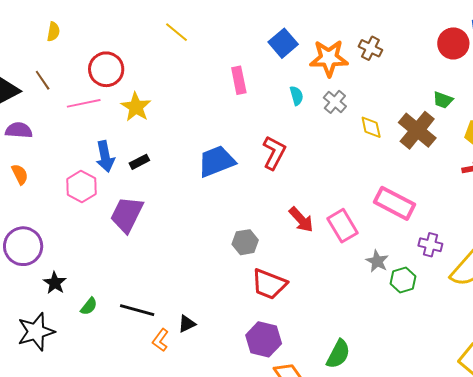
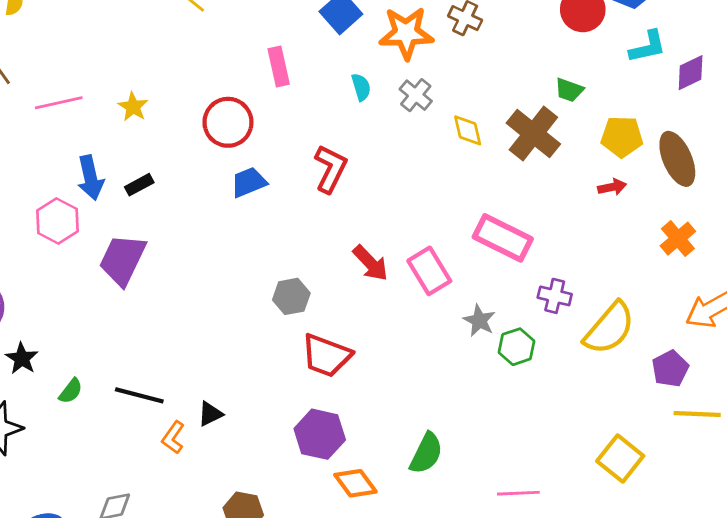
red circle: (106, 69) -> (228, 122), moved
yellow star: (136, 107) -> (133, 107), size x0.7
blue trapezoid: (216, 161) -> (249, 182), size x0.7

